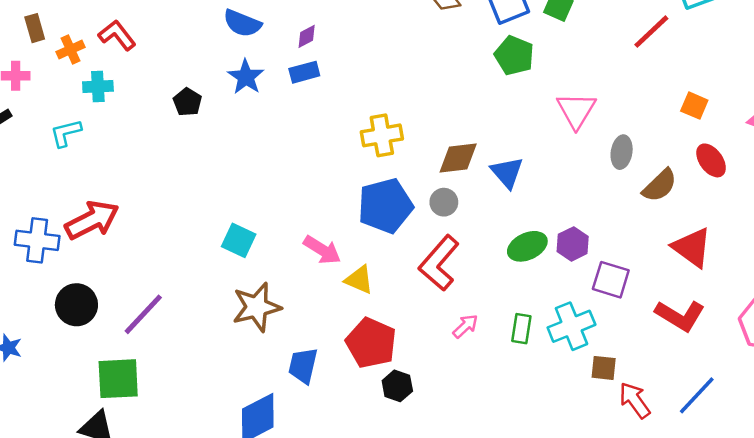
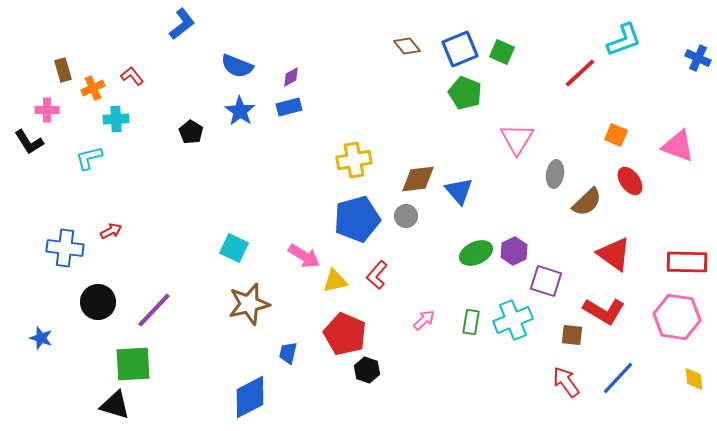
red L-shape: (117, 35) -> (132, 76), size x0.7
red arrow: (92, 220) -> (111, 231), size x0.5
red L-shape: (439, 263) -> (377, 275), moved, size x0.6
yellow triangle: (359, 280) -> (335, 281), turned -36
blue trapezoid: (303, 366) -> (288, 353), size x0.7
brown square: (604, 368) -> (572, 335), moved

